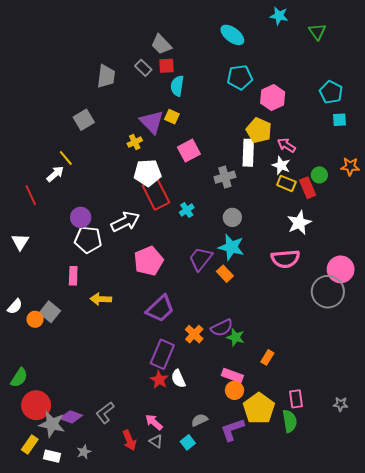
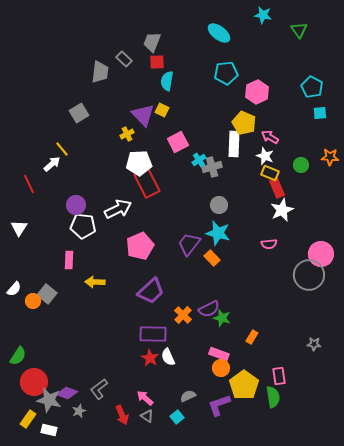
gray trapezoid: (161, 44) -> (152, 42), turned 65
gray rectangle: (143, 68) -> (124, 59), moved
red rectangle: (308, 188) -> (277, 188), moved
cyan cross: (187, 210) -> (199, 160), moved
pink semicircle: (285, 259) -> (269, 244), size x0.6
purple rectangle: (162, 354) -> (153, 334), turned 68
gray star: (341, 404) -> (314, 344), moved
gray star: (84, 452) -> (79, 411), moved

